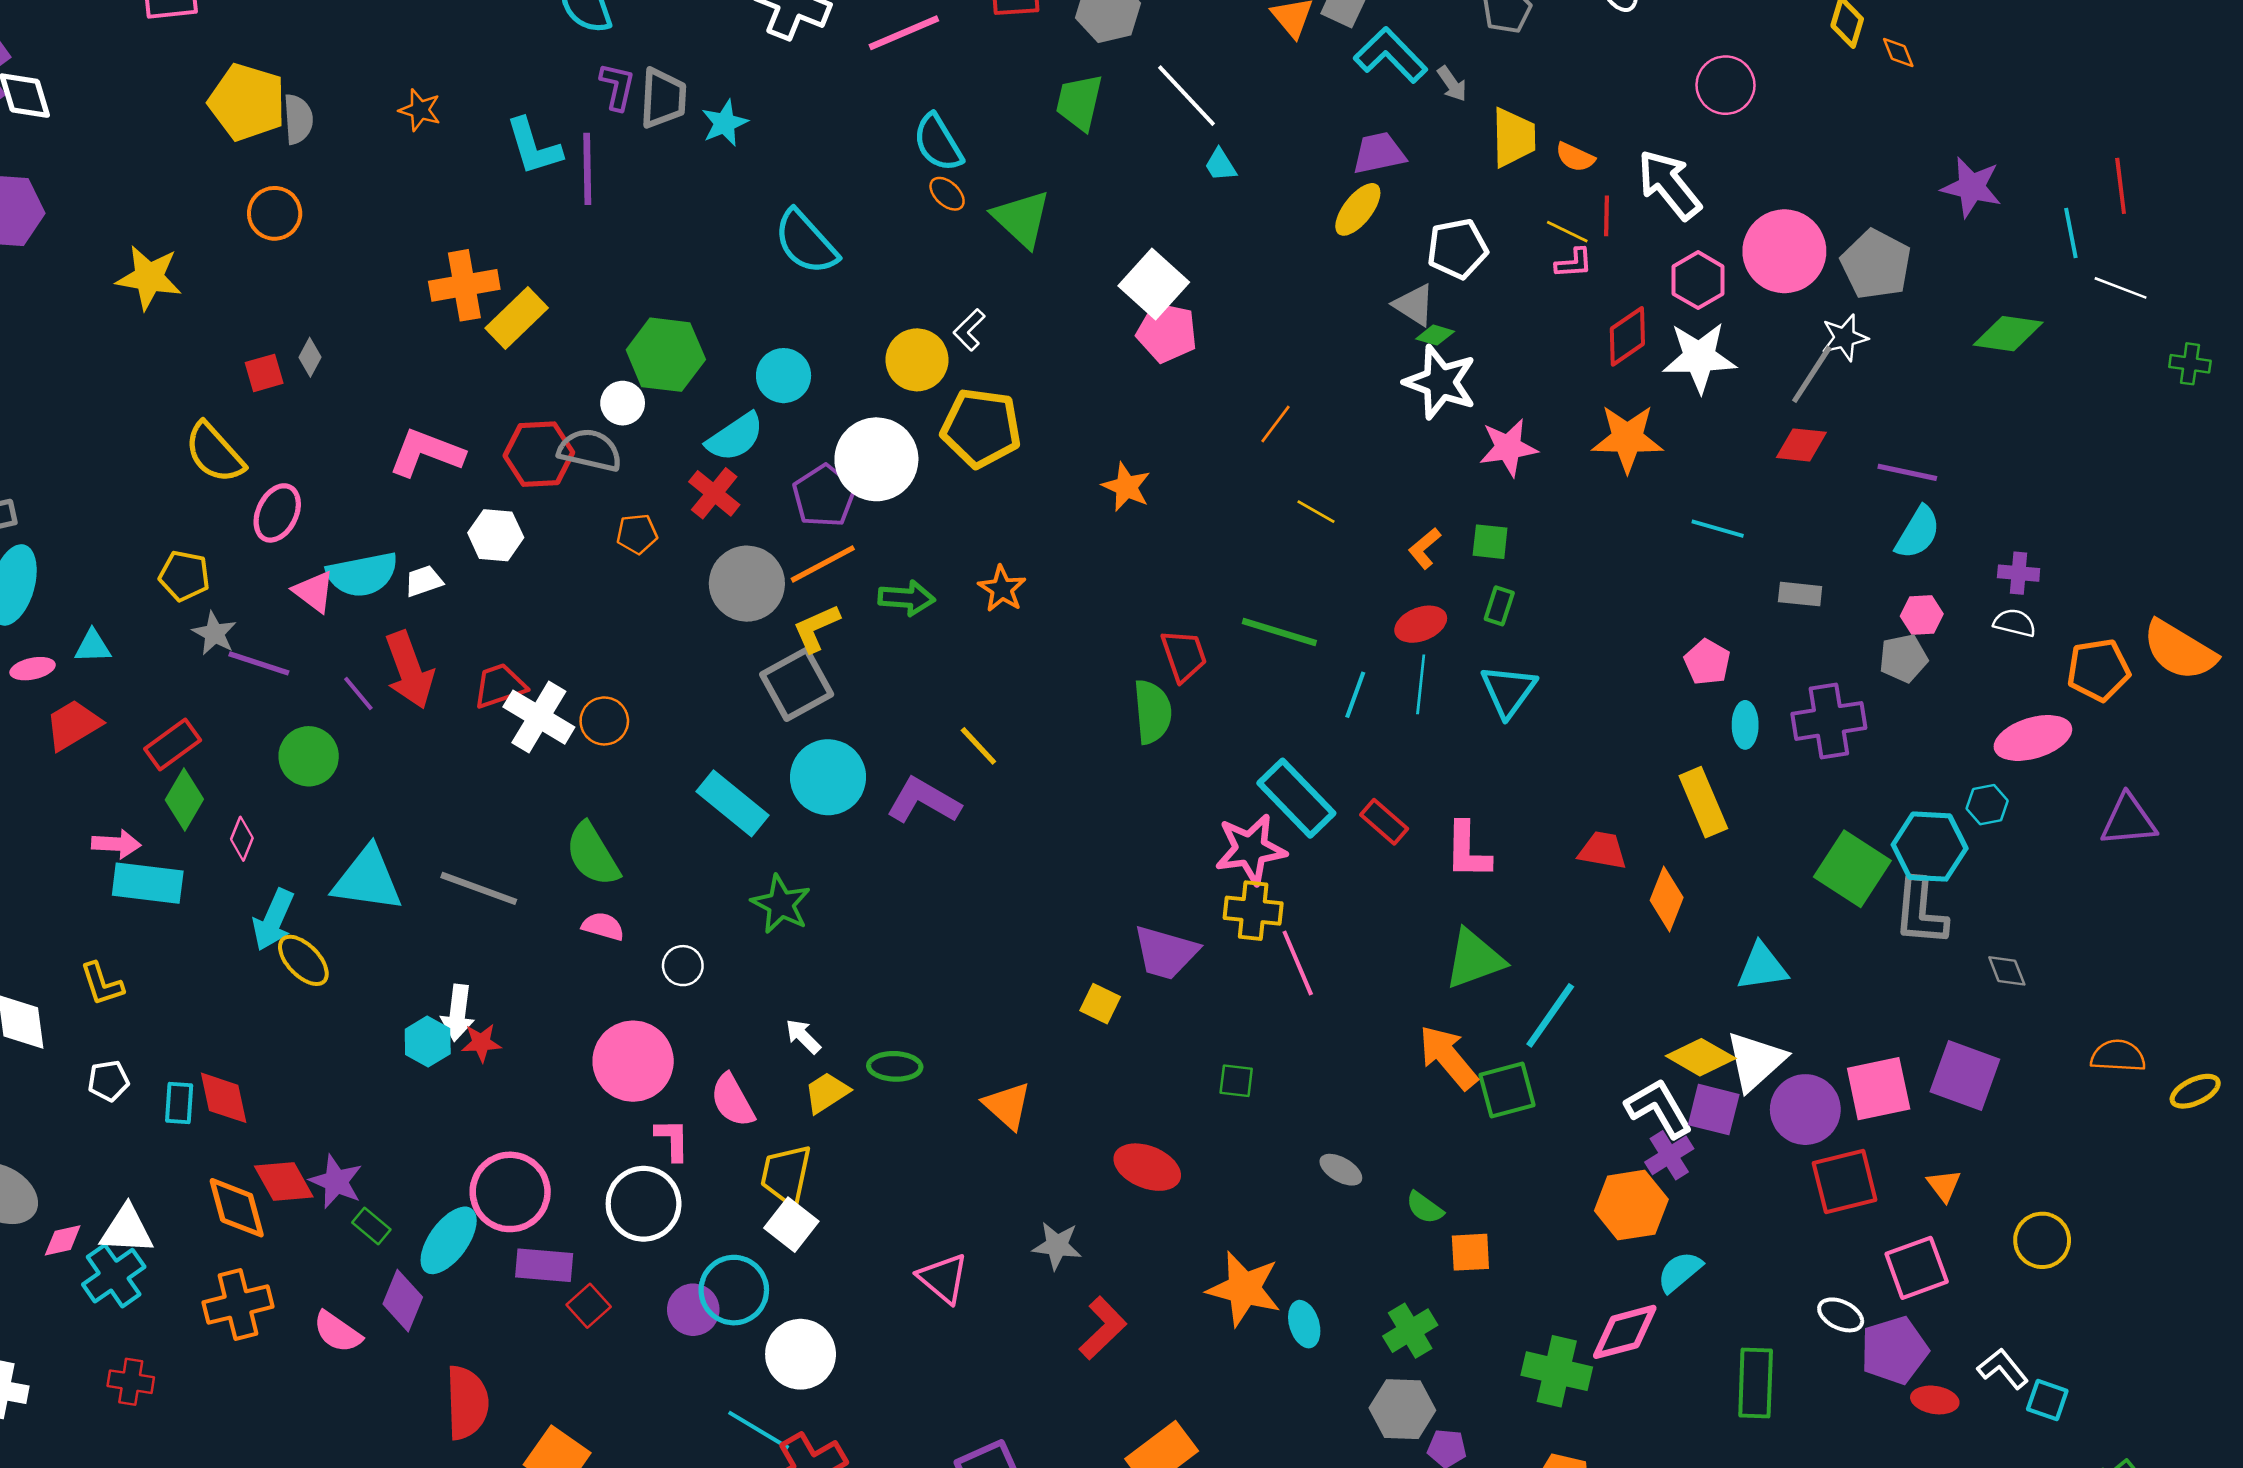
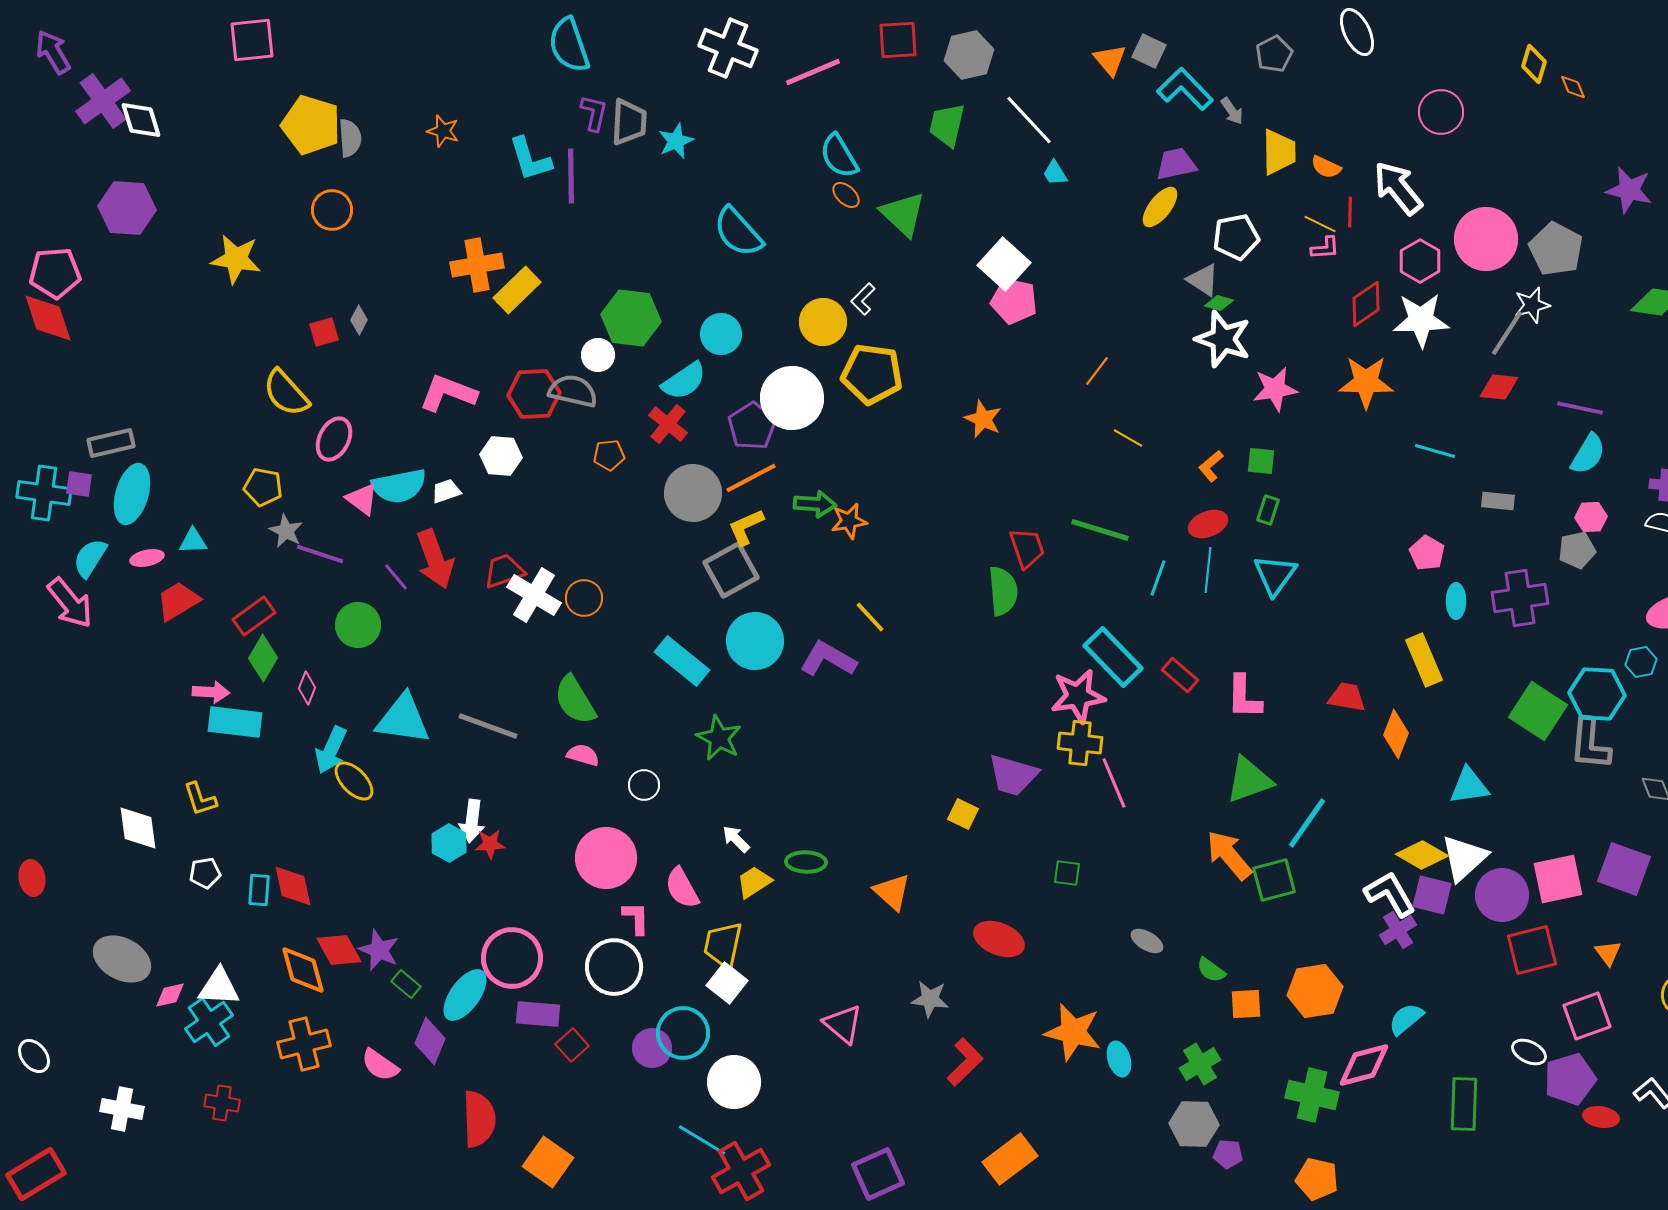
orange star: (1002, 589) -> (849, 521), moved, turned 30
orange hexagon: (1631, 1205) -> (1315, 991), moved

